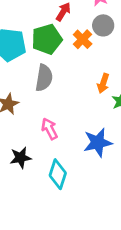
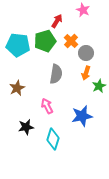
gray circle: (103, 25) -> (86, 53), moved
gray semicircle: (44, 78) -> (56, 74), moved

